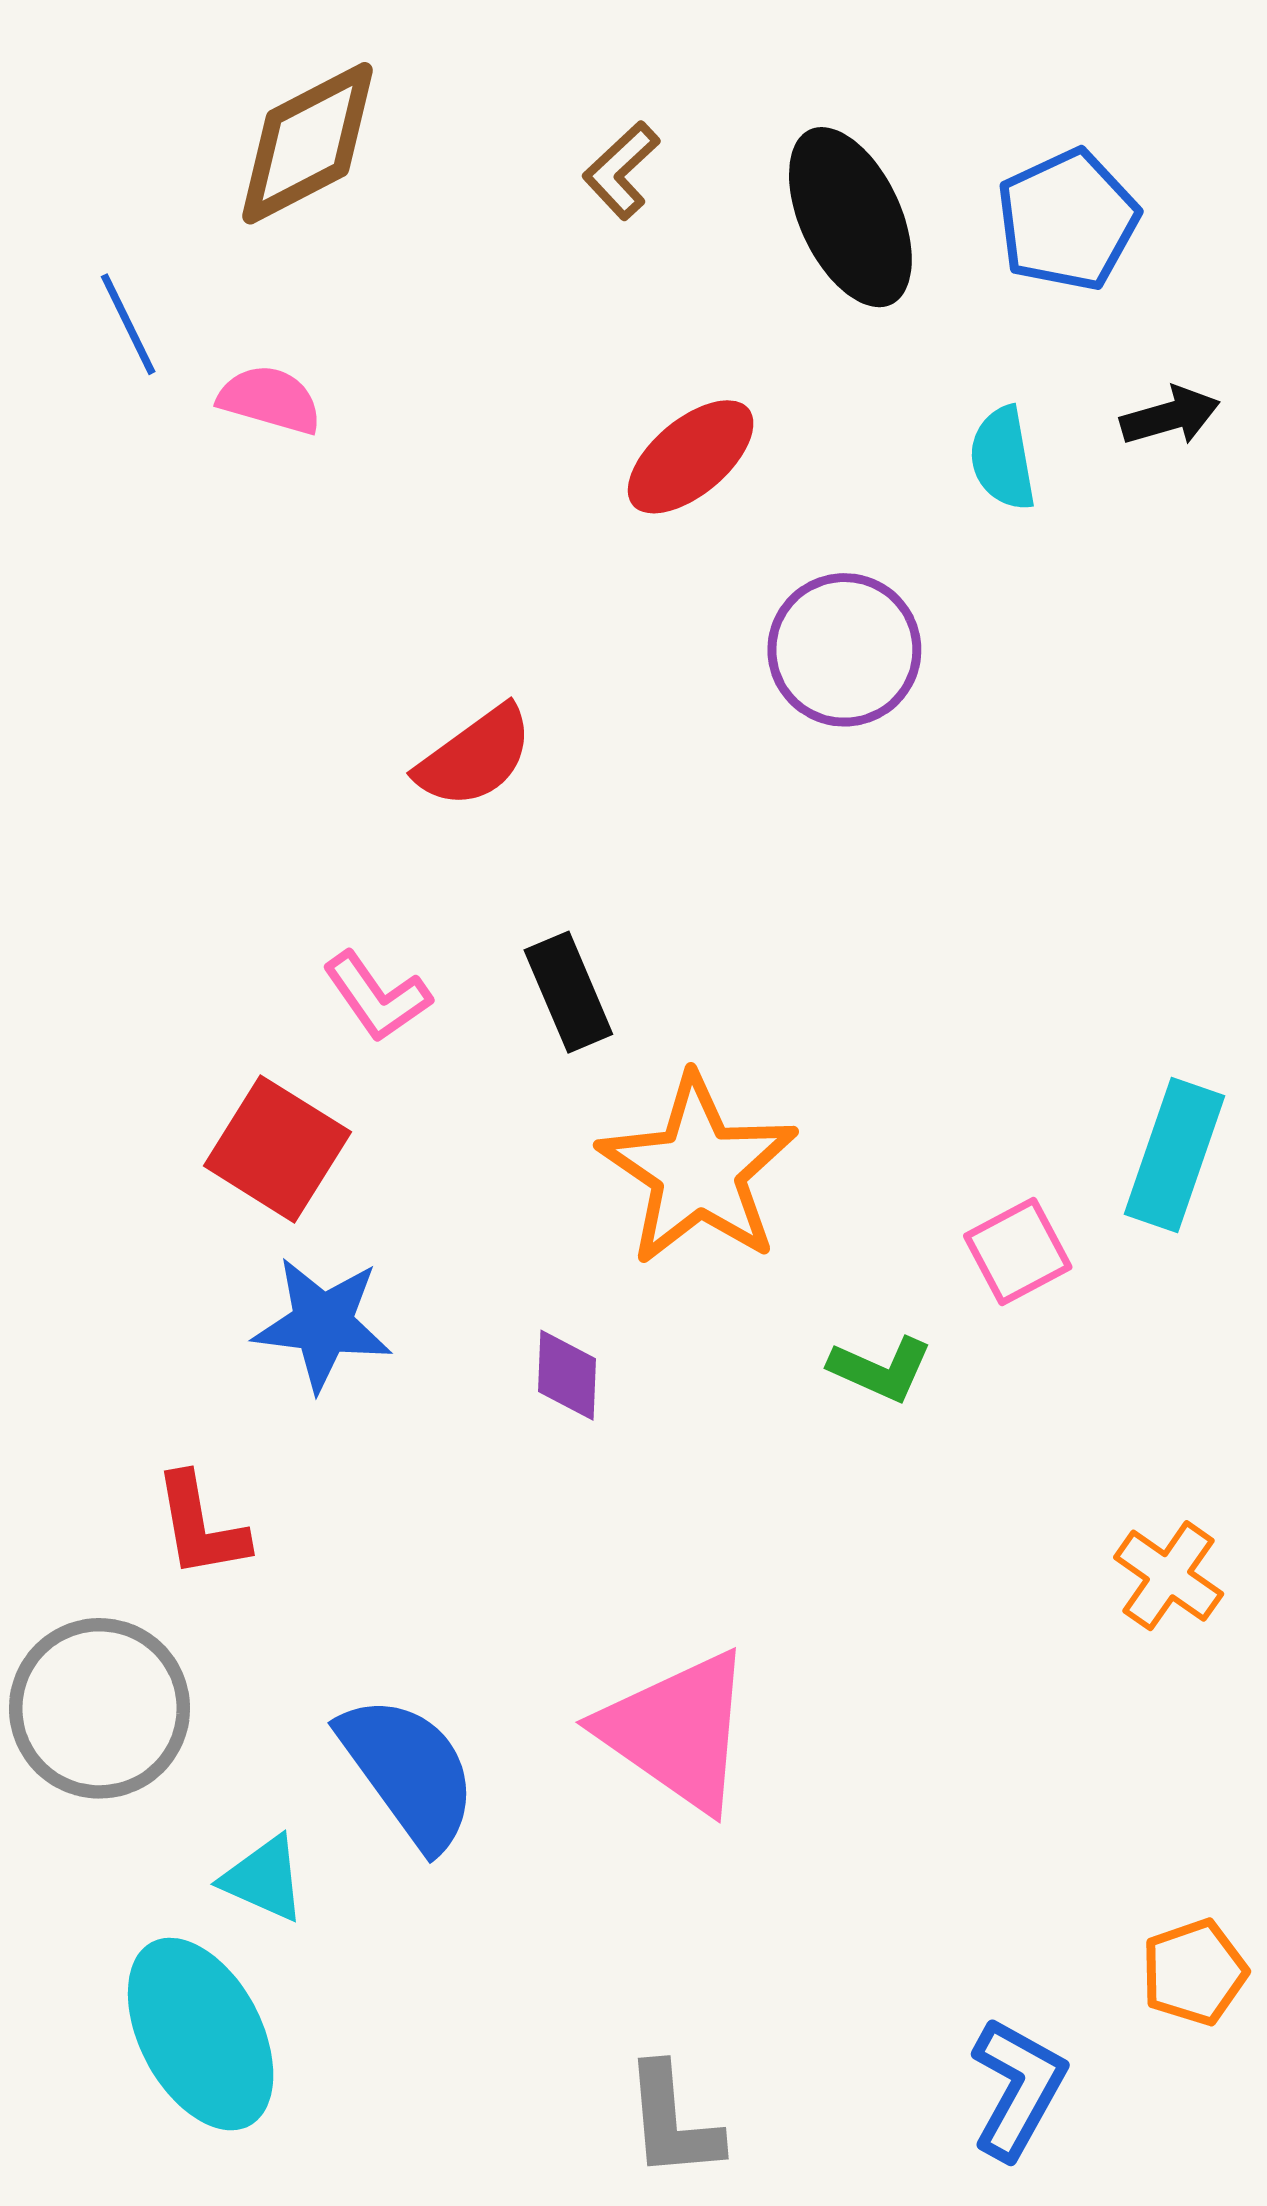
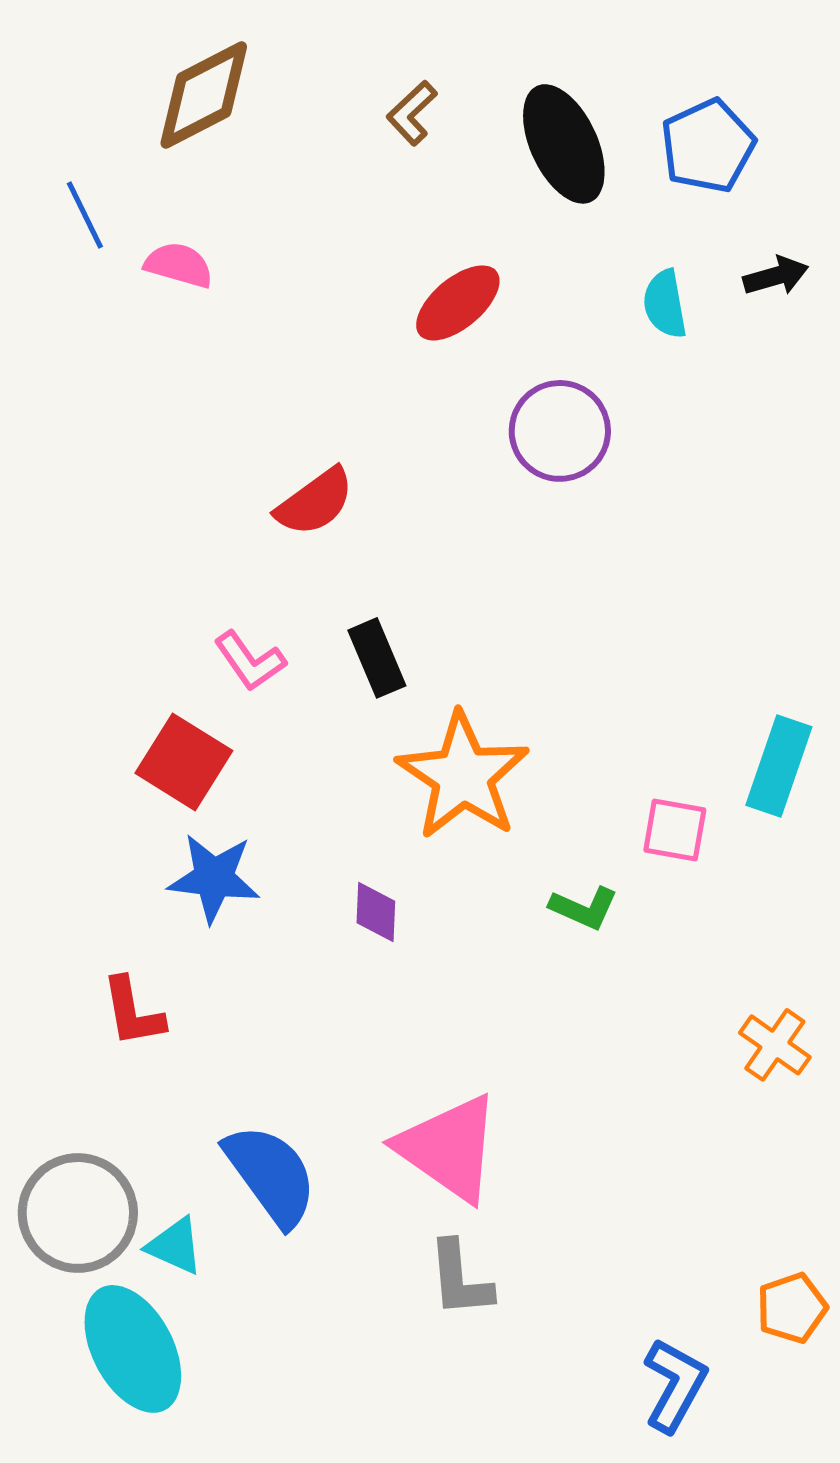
pink square: (1018, 1251) -> (675, 830), turned 38
gray circle: (100, 1708) -> (78, 1213), moved
gray L-shape: (672, 2121) -> (460, 1279), moved

